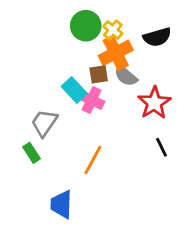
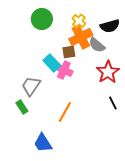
green circle: (86, 26) -> (42, 19), moved
gray semicircle: (126, 76) -> (97, 45), moved
blue trapezoid: (61, 204) -> (43, 143), turned -35

